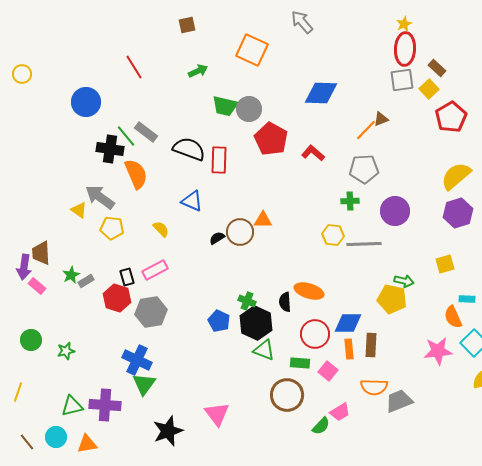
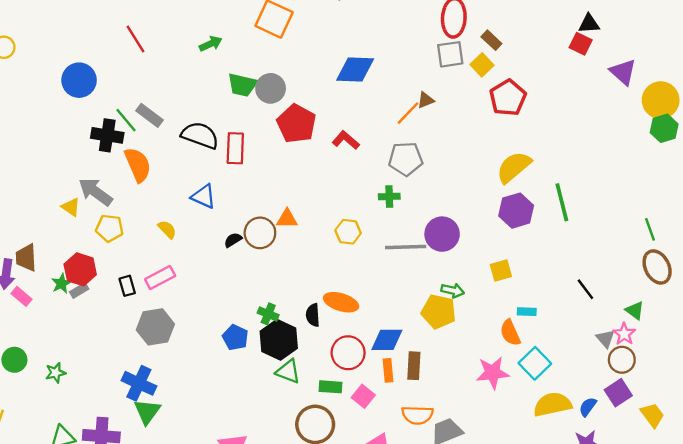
purple circle: (395, 211) -> (442, 234), moved
yellow hexagon: (333, 235) -> (348, 232), moved
red hexagon: (117, 298) -> (80, 269), moved

